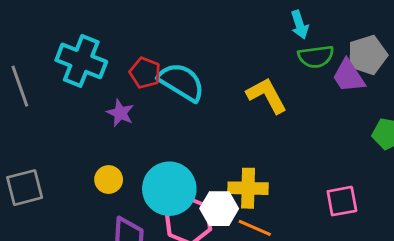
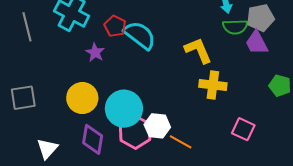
gray pentagon: (367, 55) -> (261, 18), moved
yellow circle: (109, 180) -> (82, 98), size x1.6
yellow cross: (248, 188) -> (213, 85), moved
pink square: (342, 201) -> (243, 129), turned 30

